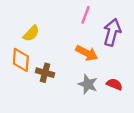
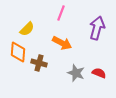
pink line: (85, 15) -> (61, 13), moved
orange arrow: (87, 53) -> (62, 43), moved

